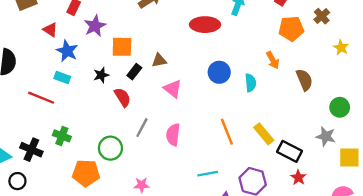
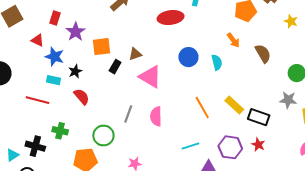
black star: (101, 75) -> (75, 71), moved
pink triangle: (173, 89) -> (150, 77), size x1.4
red semicircle: (123, 97) -> (82, 97), moved
red star: (298, 177) -> (258, 145), moved

